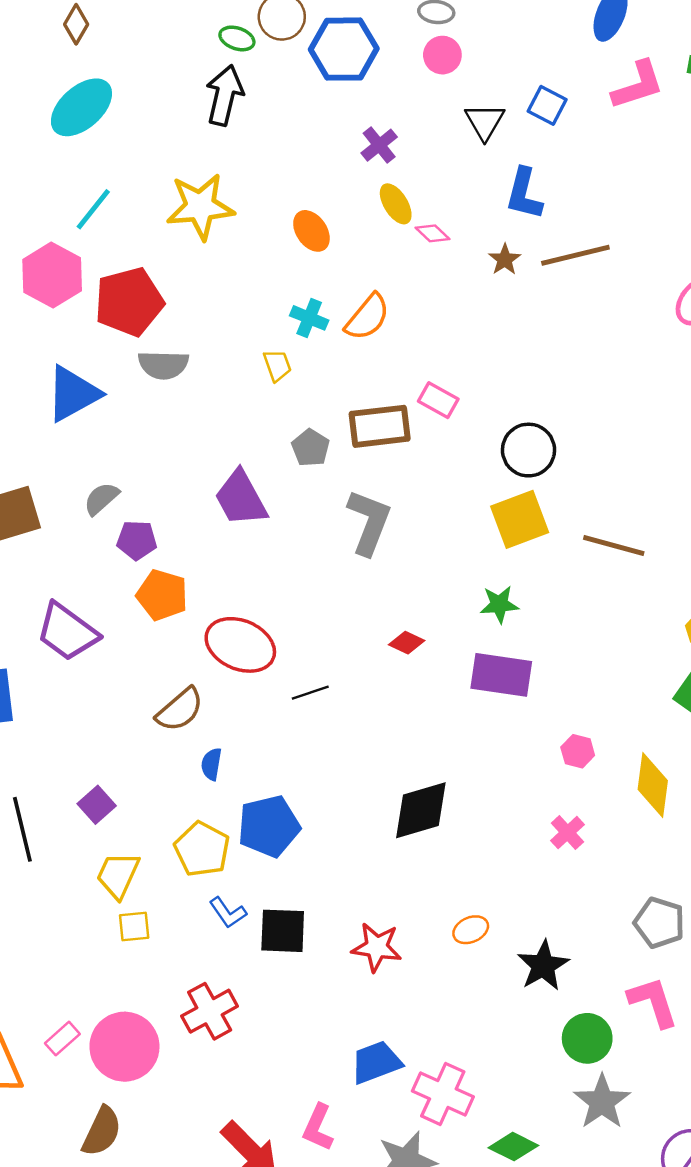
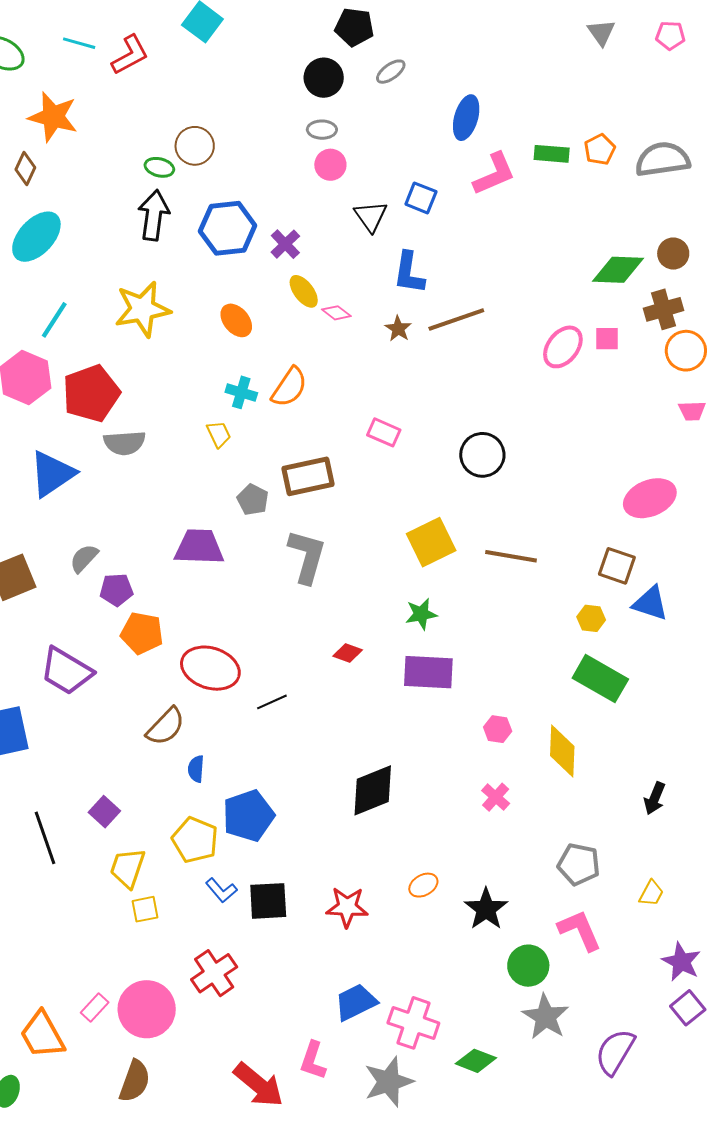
blue hexagon: (344, 49) -> (228, 228), moved
pink rectangle: (438, 400) -> (384, 432), moved
black circle: (529, 450) -> (482, 455), moved
purple trapezoid: (241, 498) -> (199, 547), turned 126

